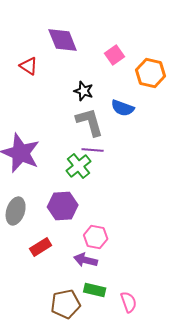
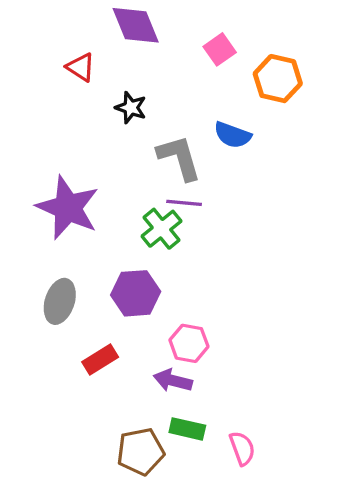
black star: (84, 91) -> (131, 108), moved

